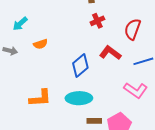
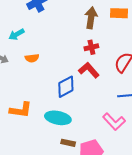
red L-shape: (110, 53) -> (89, 70), moved

